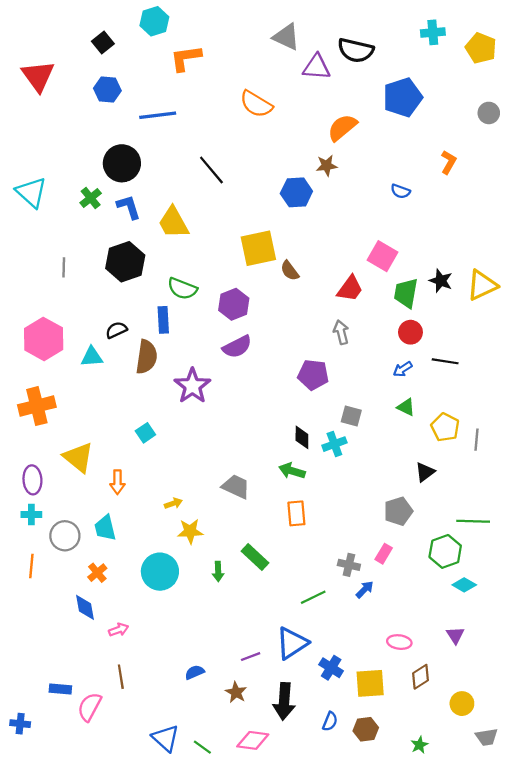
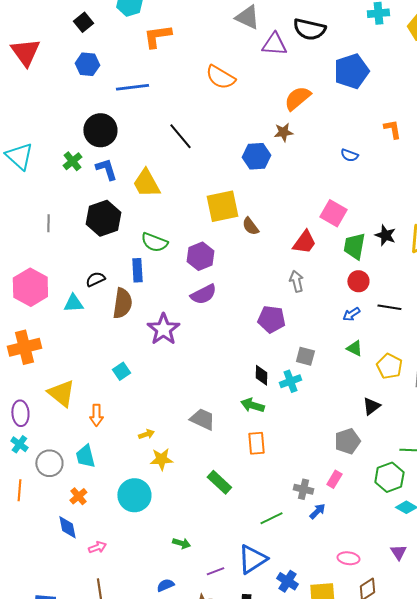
orange L-shape: (449, 162) -> (392, 129), turned -40
cyan cross: (31, 515) -> (19, 444), turned 36
green arrow: (218, 572) -> (181, 543), moved, turned -72

